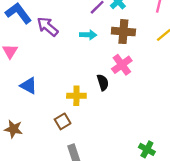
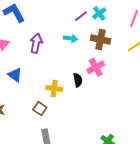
purple arrow: (48, 27) -> (36, 43), moved, turned 54
brown square: (63, 121) -> (40, 109), turned -32

